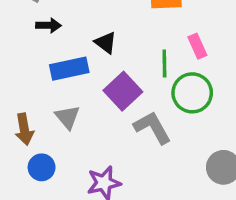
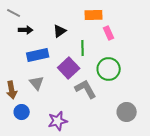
black triangle: (106, 43) -> (60, 31), moved, turned 48
pink rectangle: (197, 46) -> (109, 33), moved
green line: (164, 63) -> (83, 48), moved

